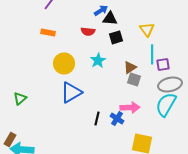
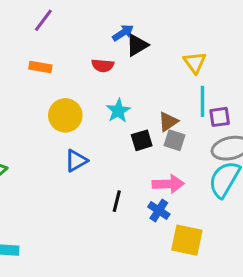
black triangle: (110, 18) -> (137, 45), turned -35
black square: (116, 37) -> (142, 140), moved
blue triangle: (71, 92) -> (76, 161), size x0.7
blue cross: (117, 118) -> (159, 210), moved

